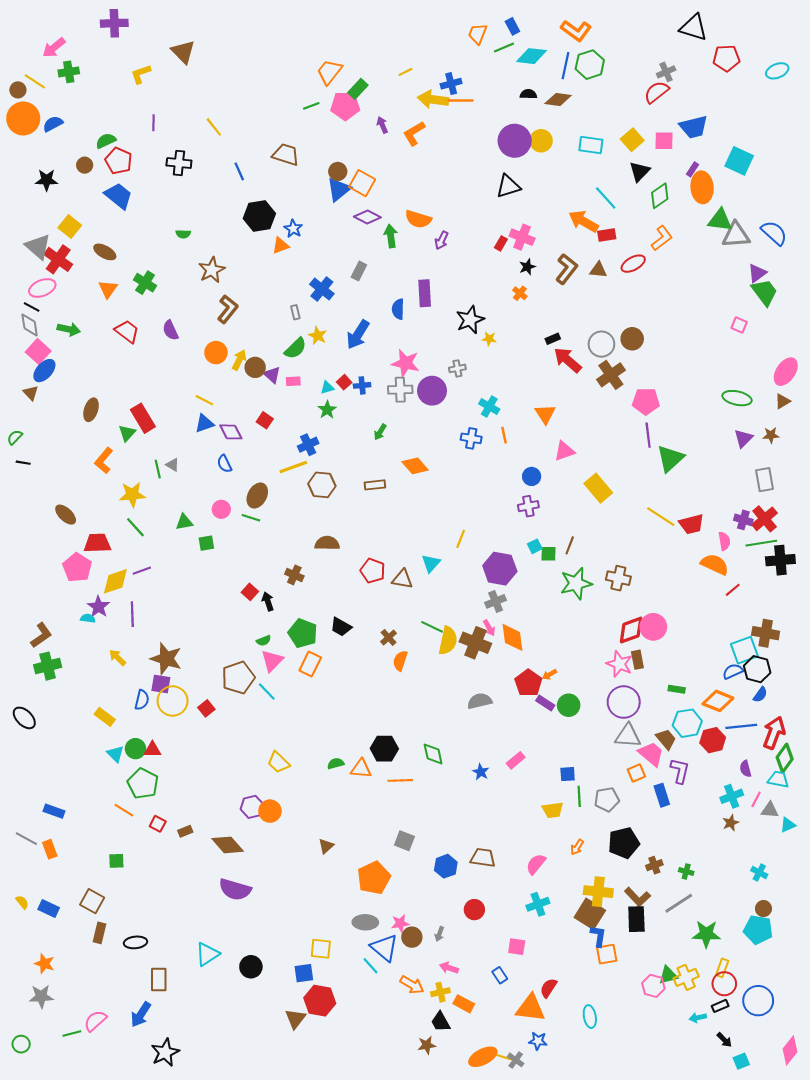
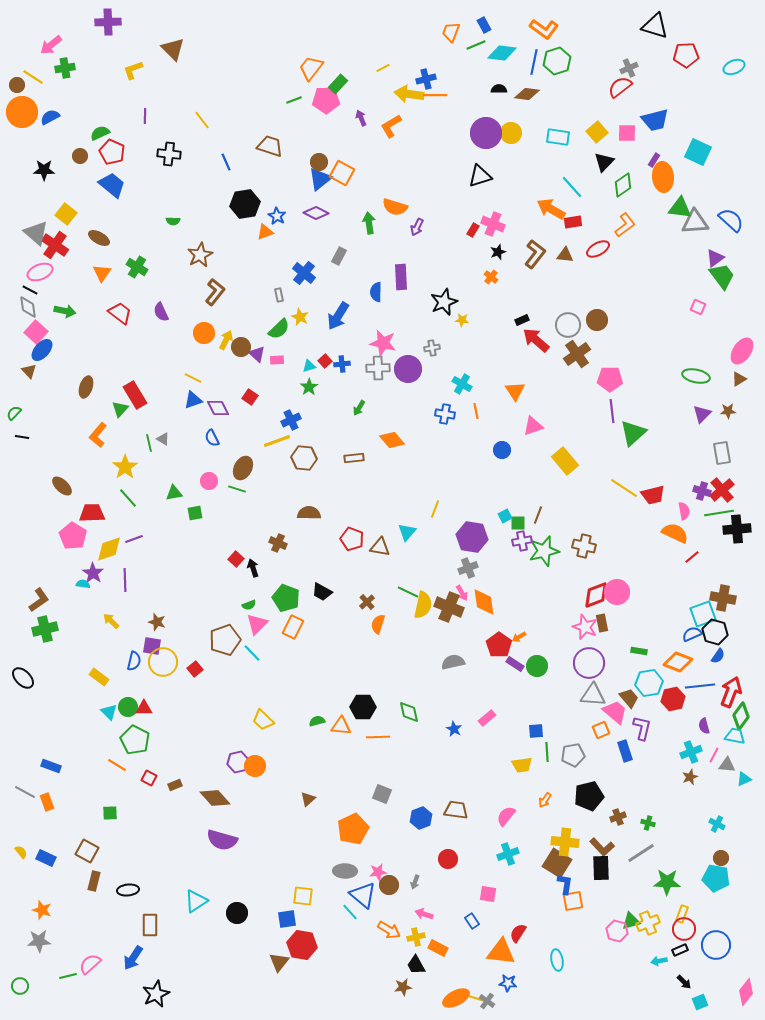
purple diamond: (367, 217) -> (316, 213), moved
yellow star: (132, 494) -> (125, 467), turned -30
purple cross: (528, 506) -> (522, 541), moved
brown star: (166, 659) -> (157, 622), size x0.6

